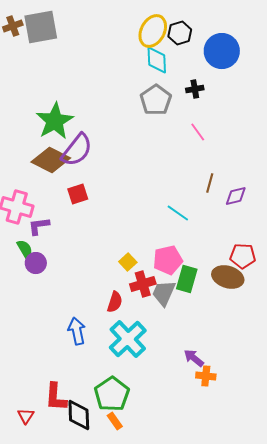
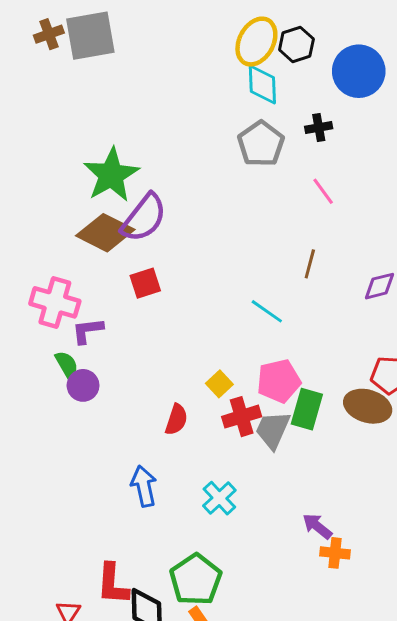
brown line: (210, 183) -> (310, 264), moved
cyan line: (178, 213) -> (267, 311), moved
red semicircle: (115, 302) -> (176, 420), moved
cyan cross: (128, 339) -> (219, 498), size x0.6

